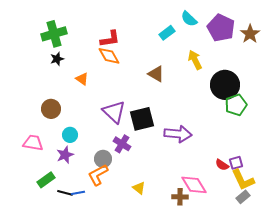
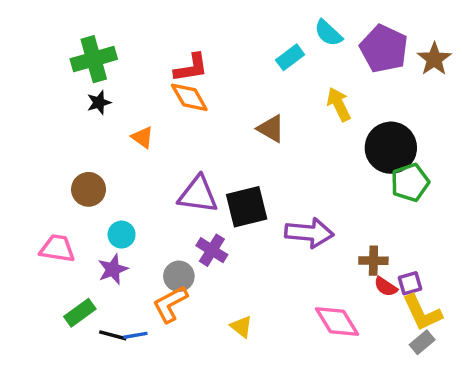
purple triangle: (114, 112) -> (198, 195), turned -35
brown cross: (180, 197) -> (373, 261), moved

